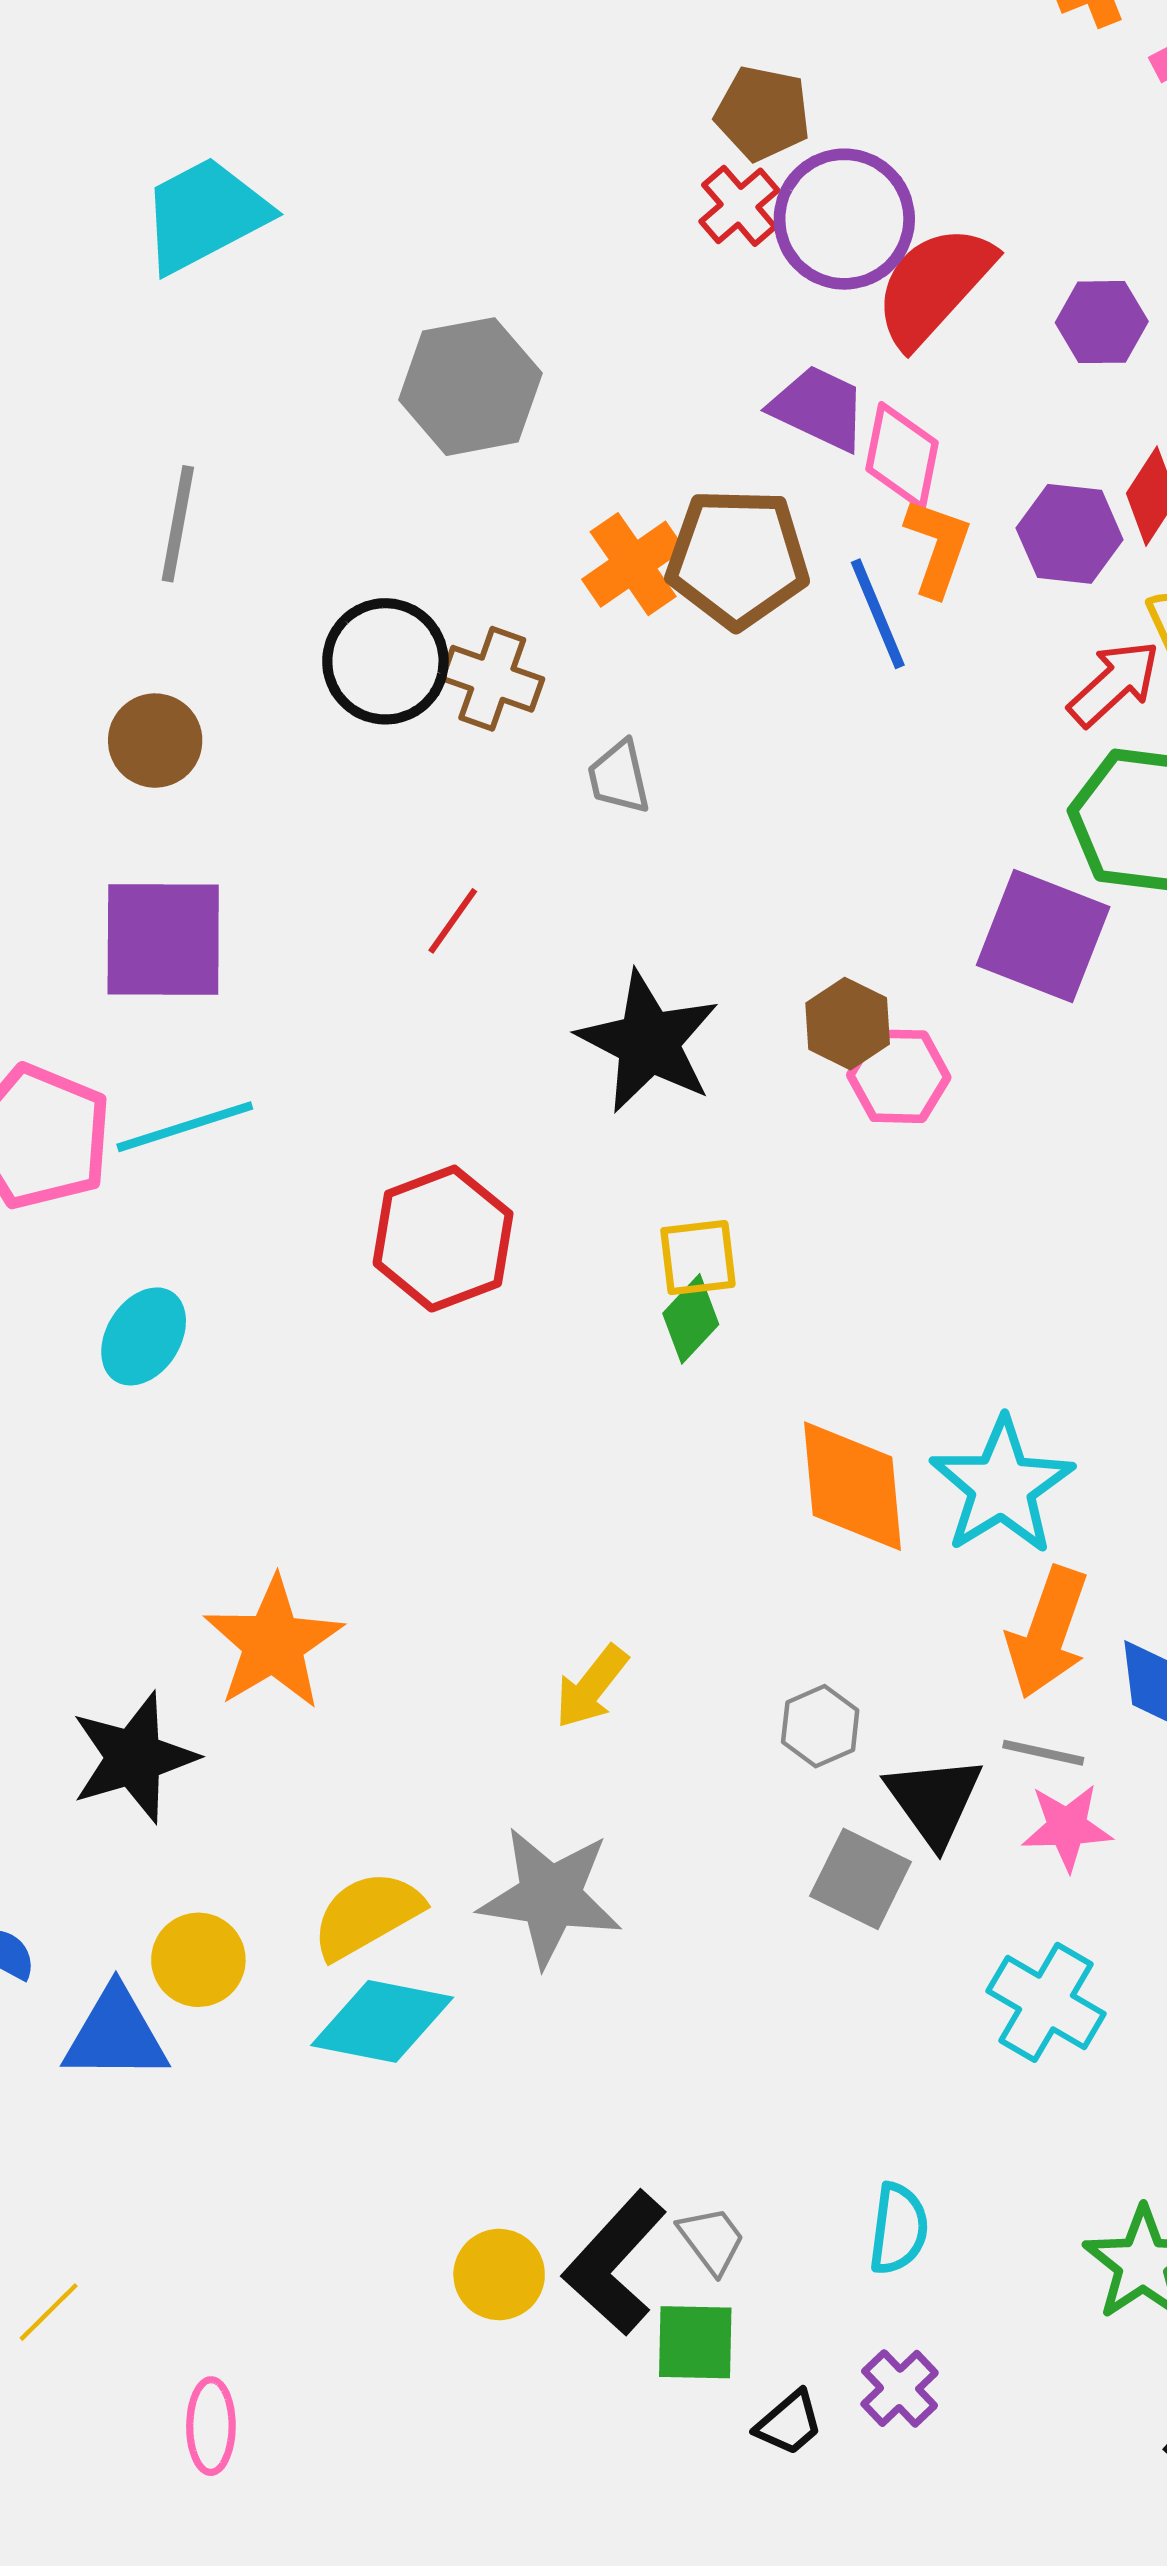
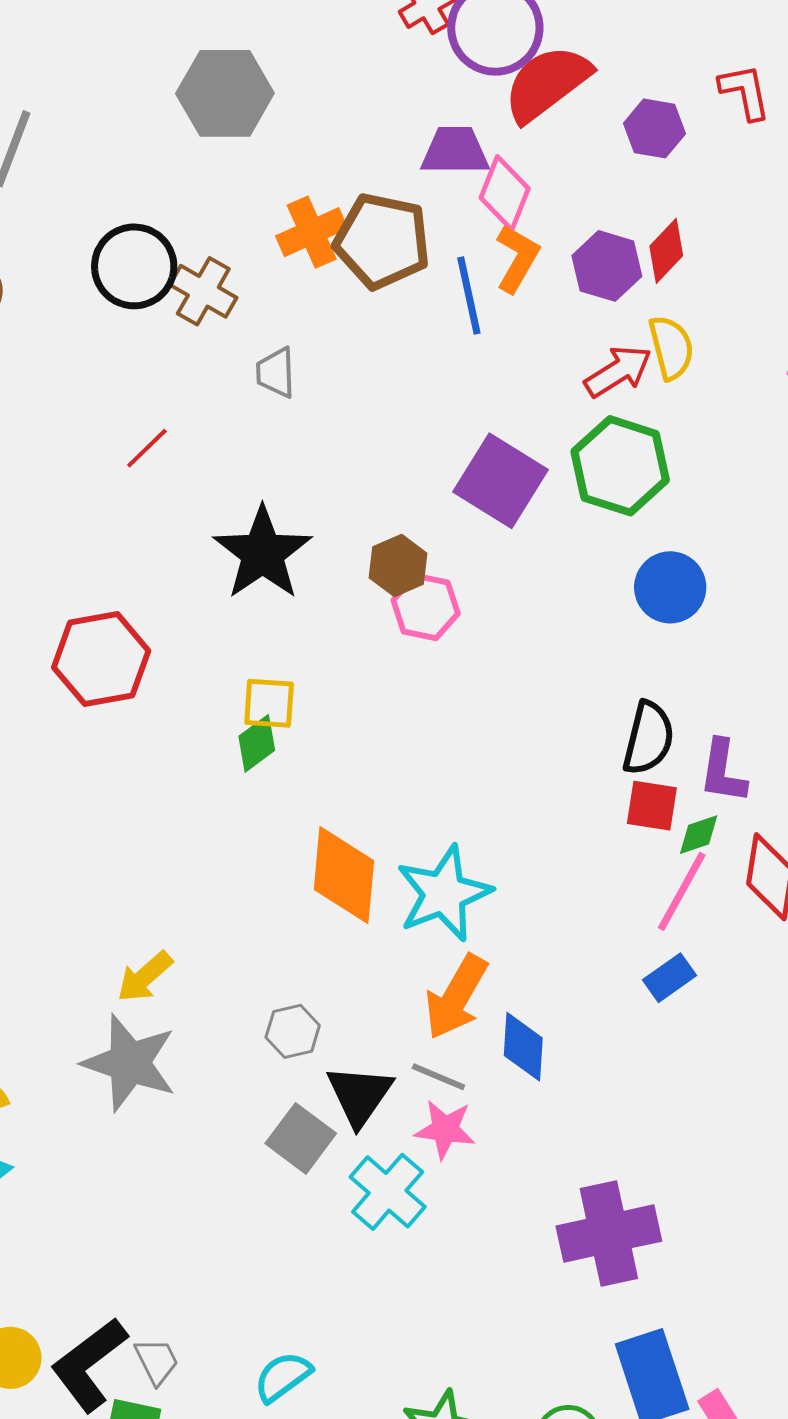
purple trapezoid: (819, 408) -> (455, 151), turned -36
purple square: (1043, 936) -> (500, 481), moved
gray star: (550, 1897) -> (129, 1063), moved
cyan cross: (1046, 2002) -> (388, 1192), moved
cyan semicircle: (898, 2229) -> (283, 1377), turned -144

